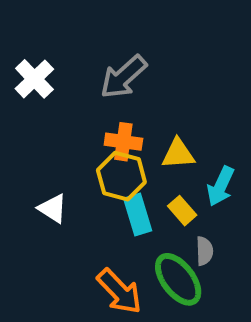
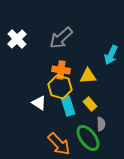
cyan arrow: (221, 186) -> (111, 55), moved
white triangle: (53, 208) -> (39, 103), moved

